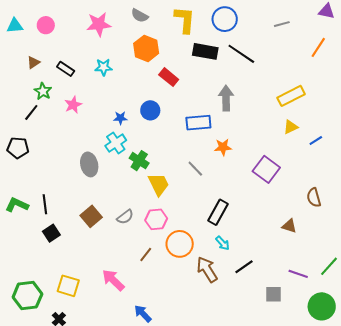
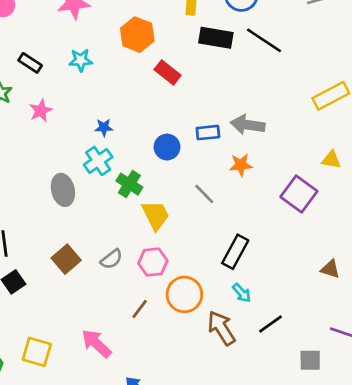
gray arrow: (226, 98) -> (248, 125), moved, turned -80
blue circle: (150, 110) -> (167, 147), moved
blue rectangle: (198, 123) -> (208, 133), size x0.7
yellow triangle: (291, 127) -> (331, 160), moved, turned 35

